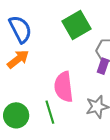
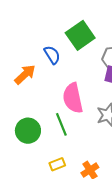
blue semicircle: (20, 29) -> (52, 55), moved, size x0.7

